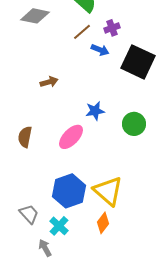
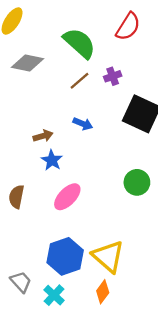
blue arrow: (100, 50) -> (83, 124), moved
blue star: (95, 111) -> (52, 160), moved, turned -30

